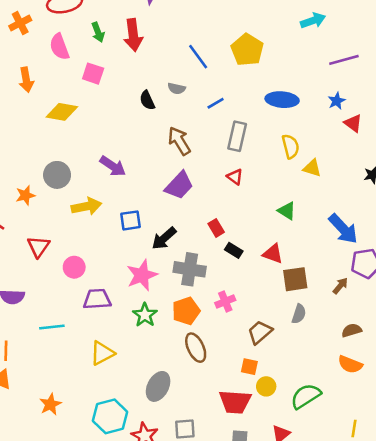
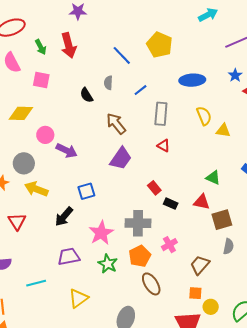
gray semicircle: (177, 88) -> (108, 83), turned 88
yellow arrow: (86, 206) -> (36, 189), moved, turned -140
green triangle: (287, 211) -> (213, 178), moved
black arrow: (164, 238) -> (64, 217), moved
pink circle: (74, 267) -> (45, 135), moved

